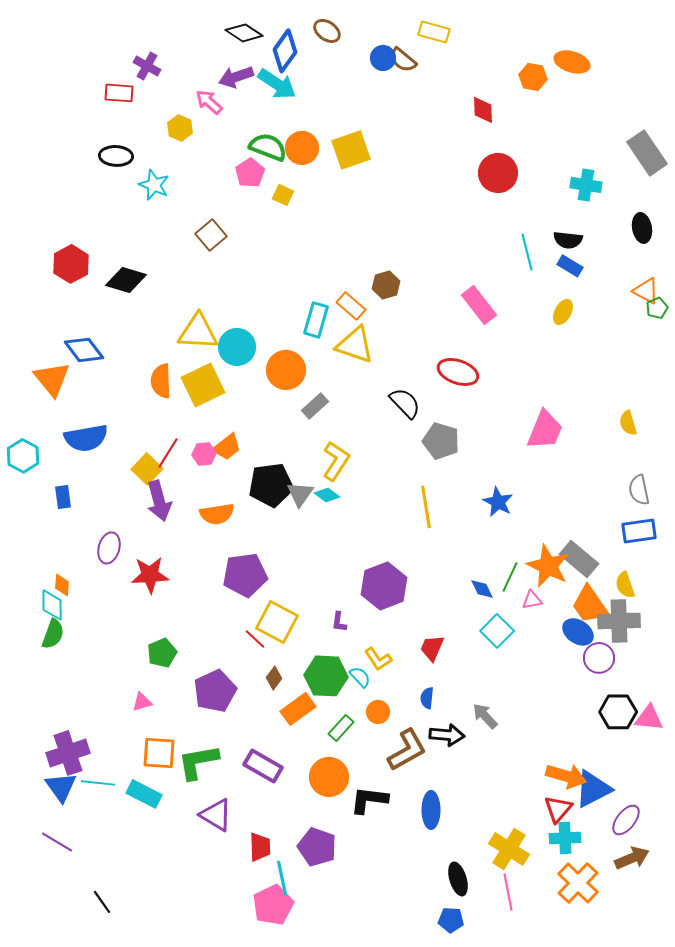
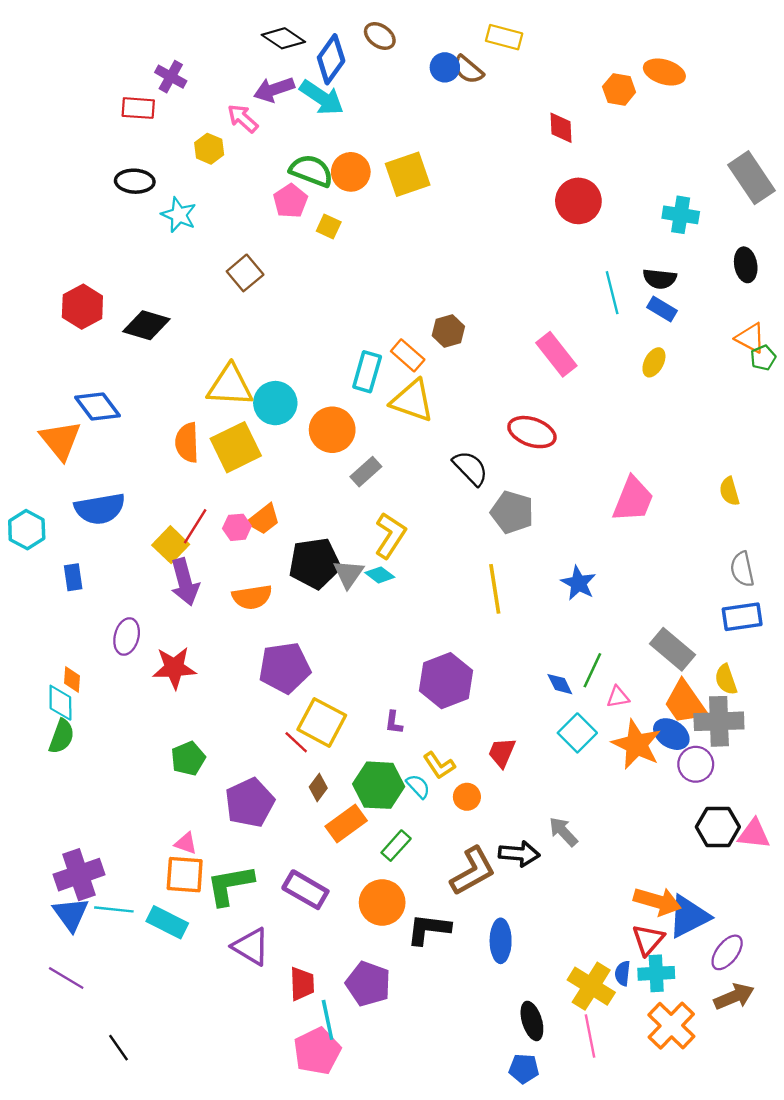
orange star: (548, 566) -> (636, 745), moved
blue semicircle: (427, 698) -> (623, 973), moved
pink triangle: (142, 702) -> (186, 843), moved, turned 35
orange circle: (378, 712) -> (467, 797), moved

